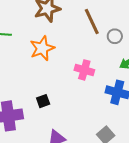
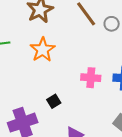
pink cross: (84, 70) -> (91, 78), moved

